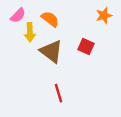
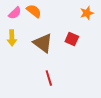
orange semicircle: (50, 19) -> (34, 11), moved
yellow arrow: (30, 32) -> (12, 38), moved

